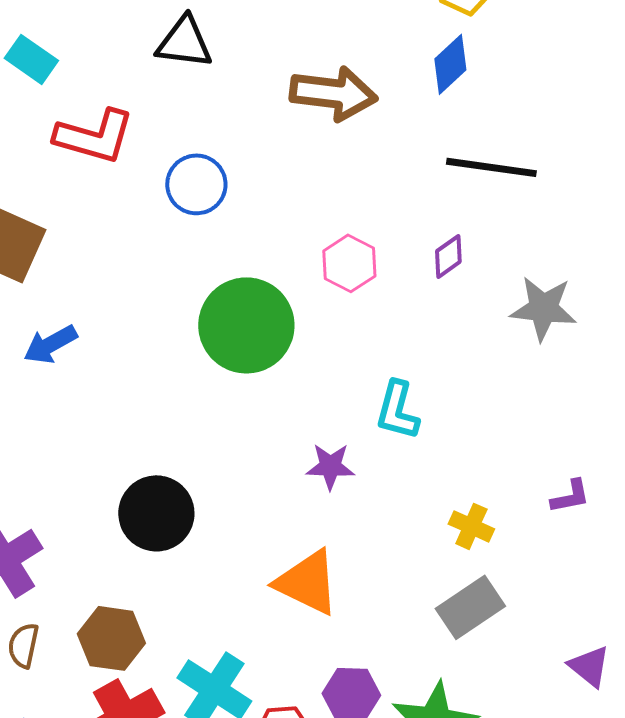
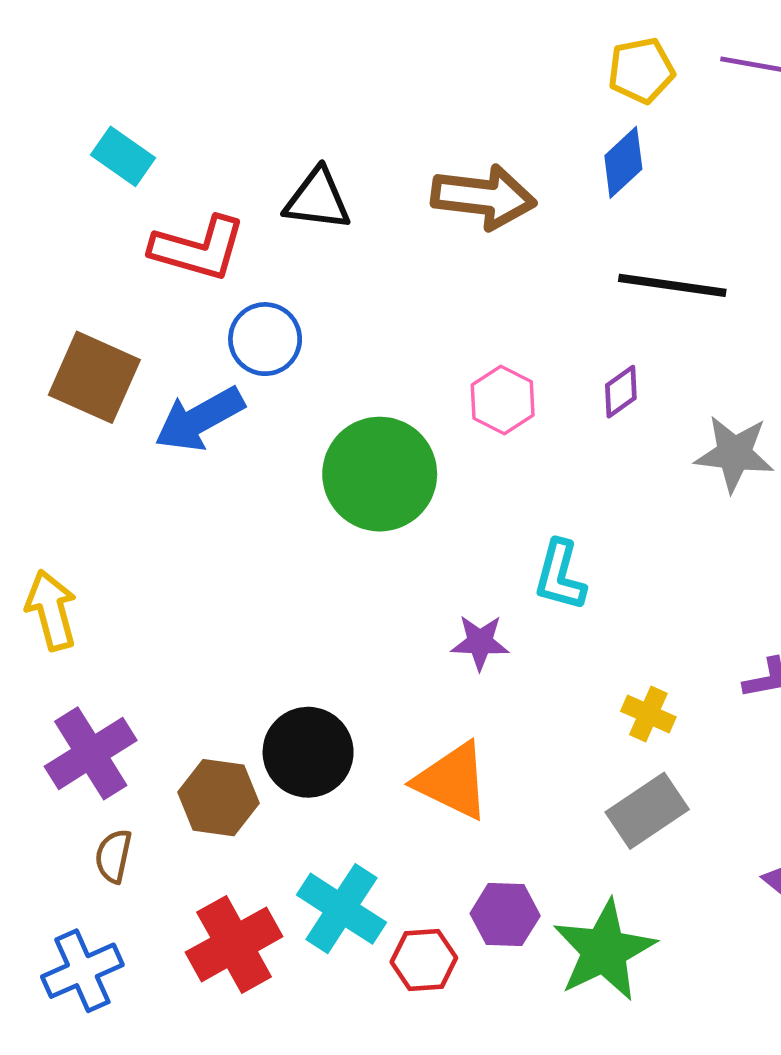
black triangle: (184, 42) -> (318, 199), moved
blue circle: (196, 184) -> (265, 339), moved
blue arrow: (50, 344) -> (199, 419), moved, size x1.4
black circle: (156, 513) -> (308, 752), moved
brown hexagon: (111, 638) -> (219, 798), moved

